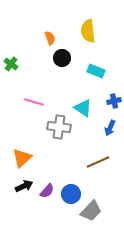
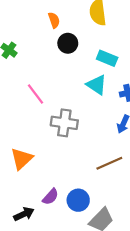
pink line: (34, 102) -> (35, 94), turned 36
cyan triangle: (83, 108) -> (97, 85), moved
black arrow: (24, 186) -> (24, 214), moved

